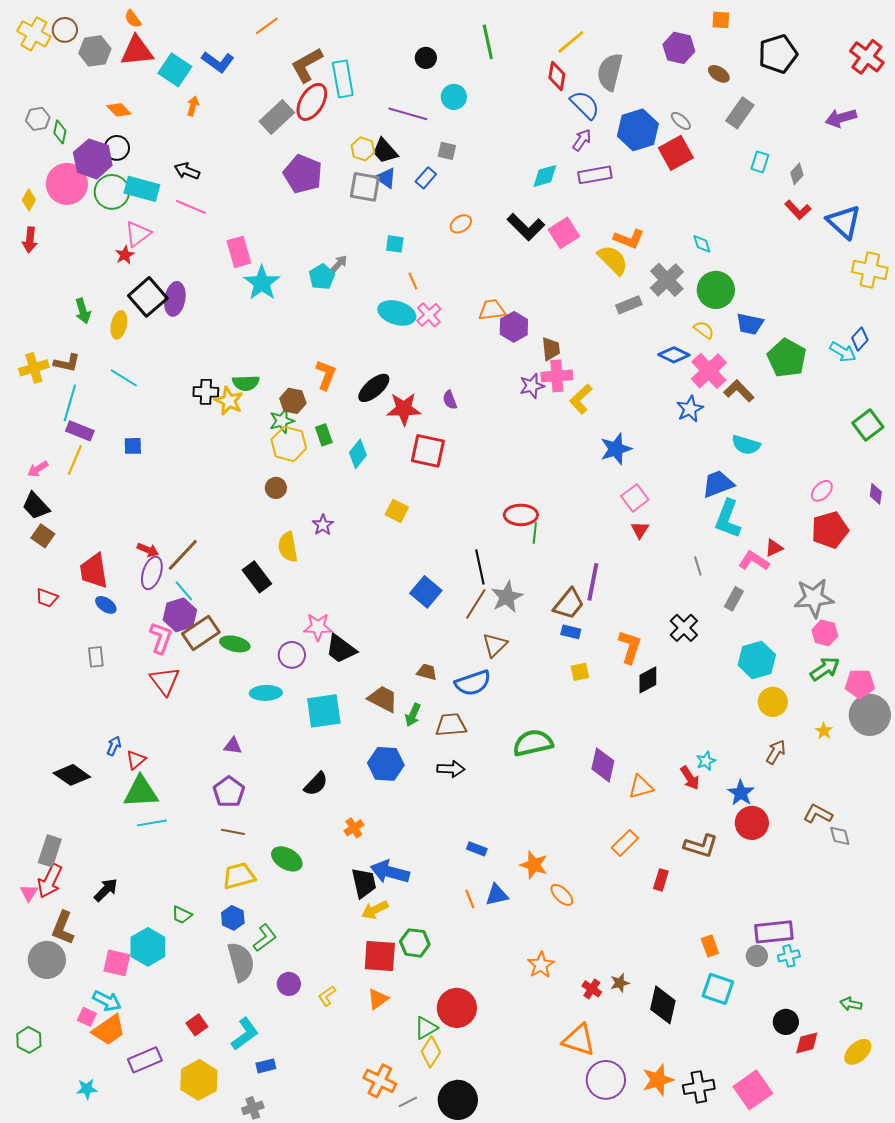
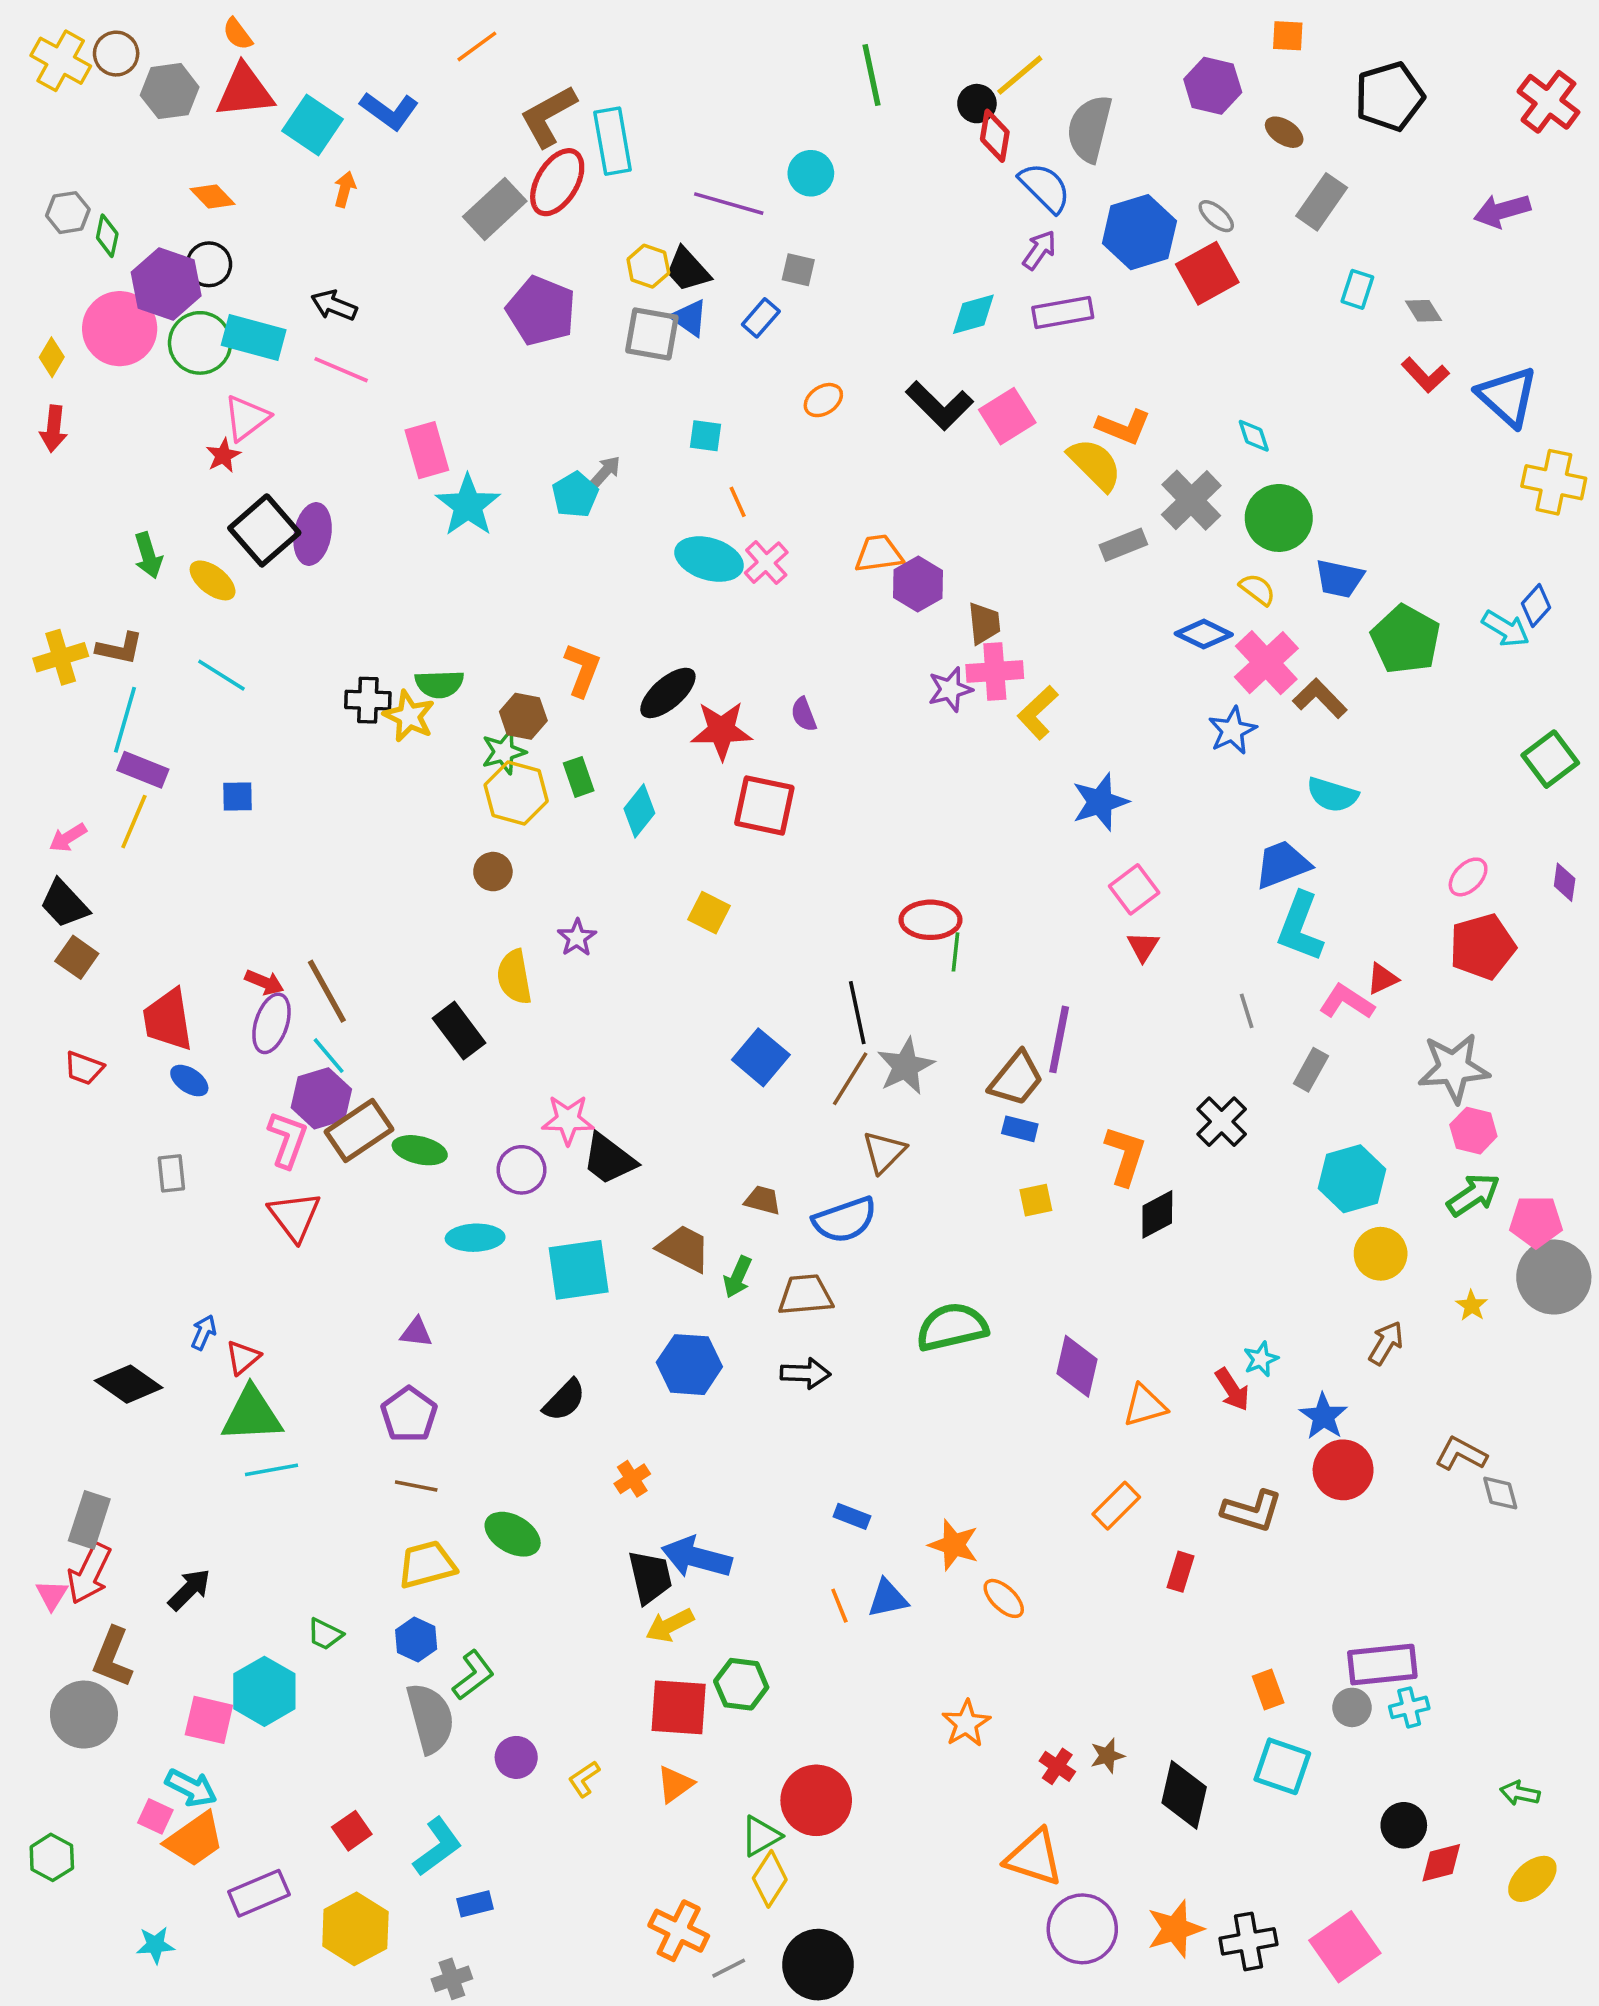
black circle: (426, 58) -> (977, 104), moved
gray diamond: (797, 174) -> (1423, 311), turned -75
yellow ellipse: (119, 325) -> (213, 580), turned -64
brown line: (183, 555) -> (327, 991), turned -72

